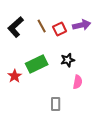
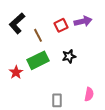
brown line: (42, 26) -> (38, 35), moved
pink semicircle: (78, 82) -> (89, 94), moved

